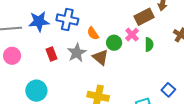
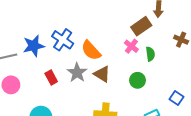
blue cross: (67, 20) -> (63, 40), turned 30
orange semicircle: (93, 33) -> (91, 50), size x1.5
green circle: (114, 43) -> (138, 80), moved

